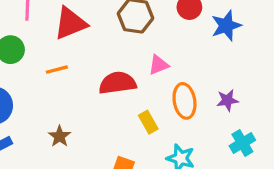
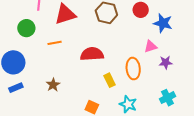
blue star: (226, 26) -> (163, 23), turned 30
pink triangle: (159, 65) -> (151, 47), moved
purple star: (227, 100) -> (166, 62), moved

